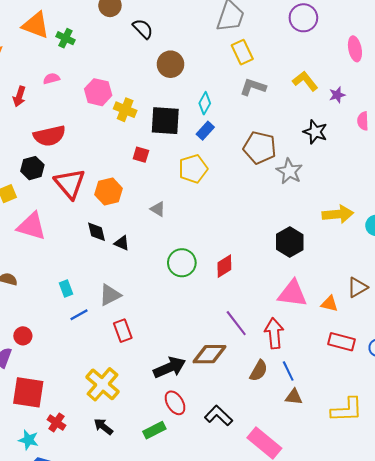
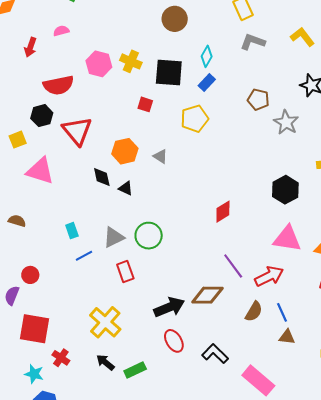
pink hexagon: (98, 92) -> (99, 64), moved
brown pentagon: (260, 148) -> (258, 100), size x0.7
orange hexagon: (109, 192) -> (125, 151), moved
green circle: (182, 263) -> (149, 236), moved
red arrow: (274, 333) -> (269, 276), turned 68
green rectangle: (154, 430) -> (135, 370), moved

